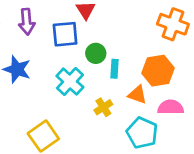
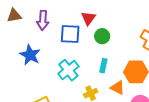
green circle: (96, 53) -> (102, 36), moved

